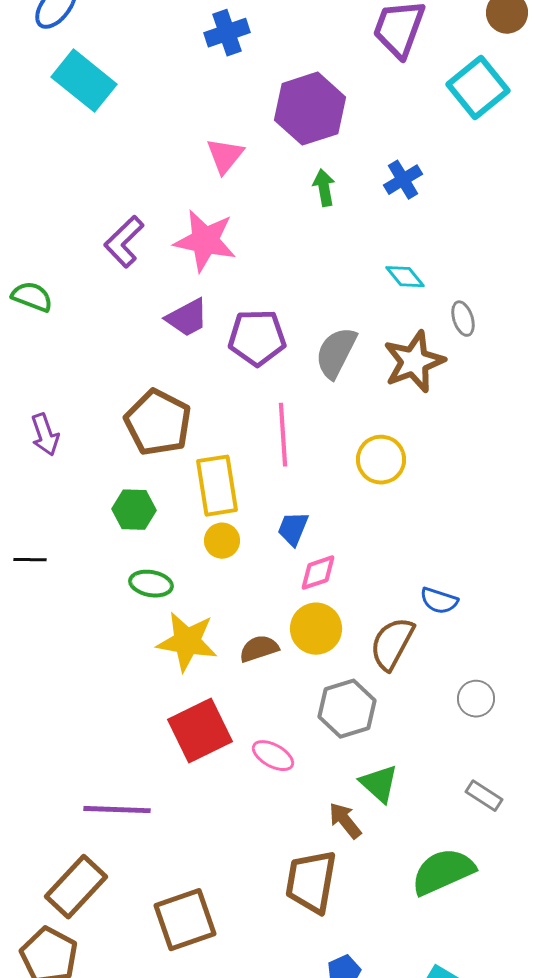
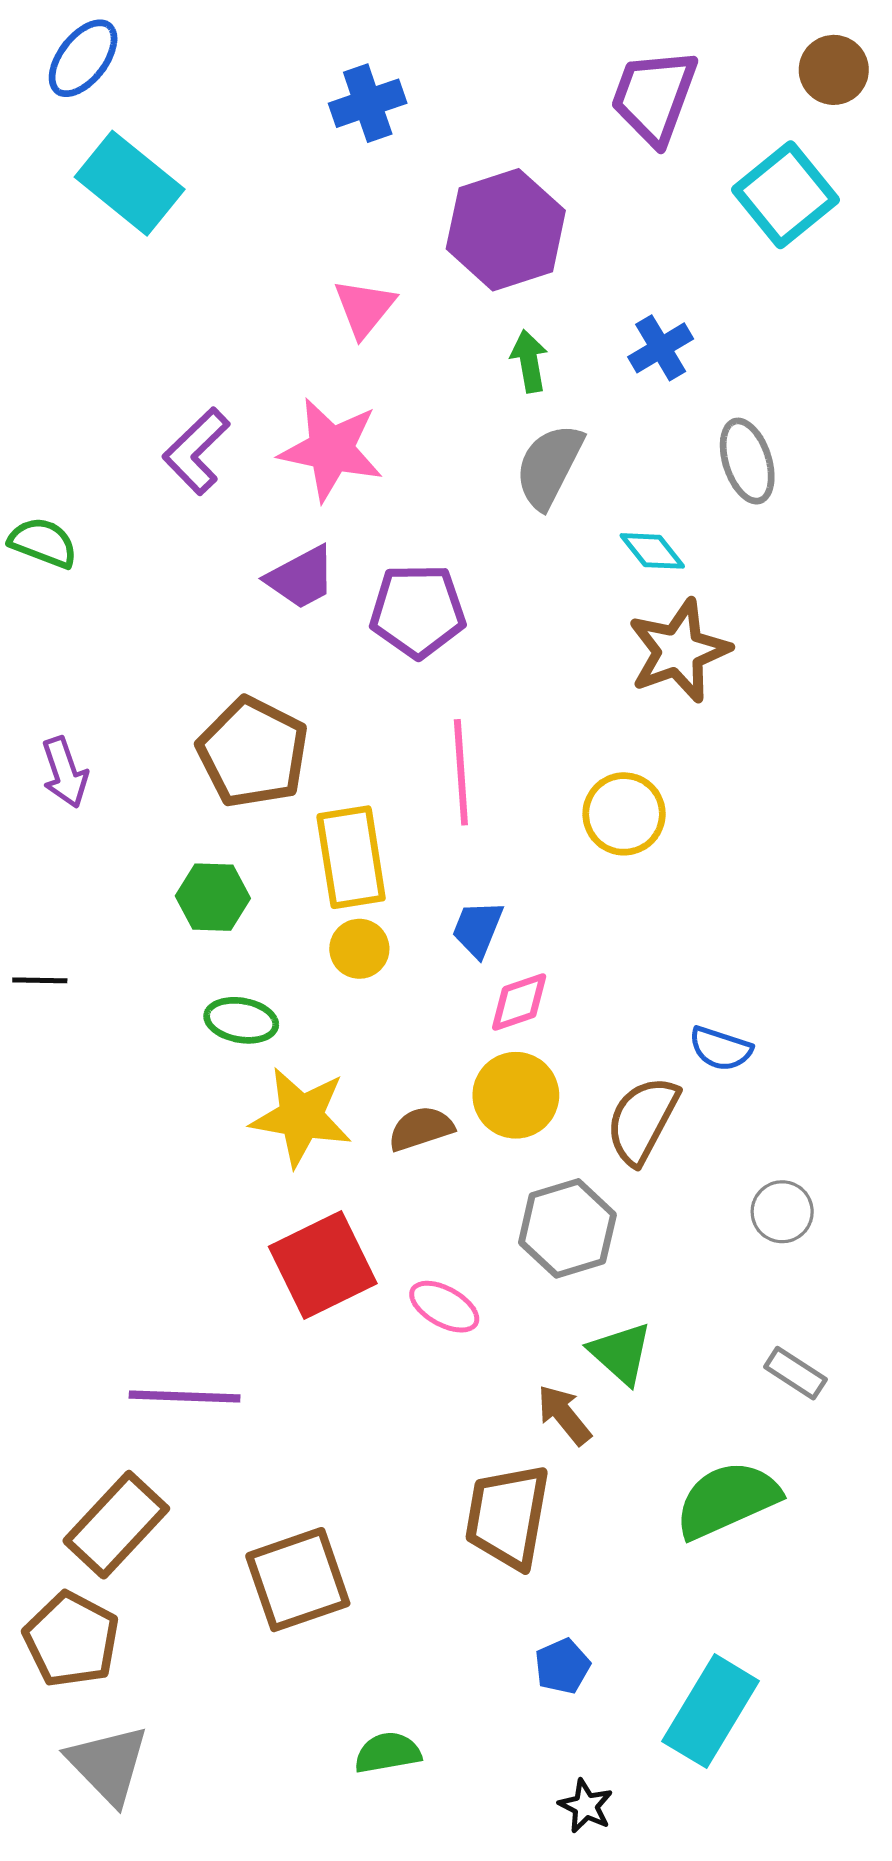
cyan diamond: (405, 277) -> (652, 551), moved
gray ellipse: (463, 319) -> (747, 461), moved, size x1.4
gray semicircle: (336, 353) -> (549, 466), moved

